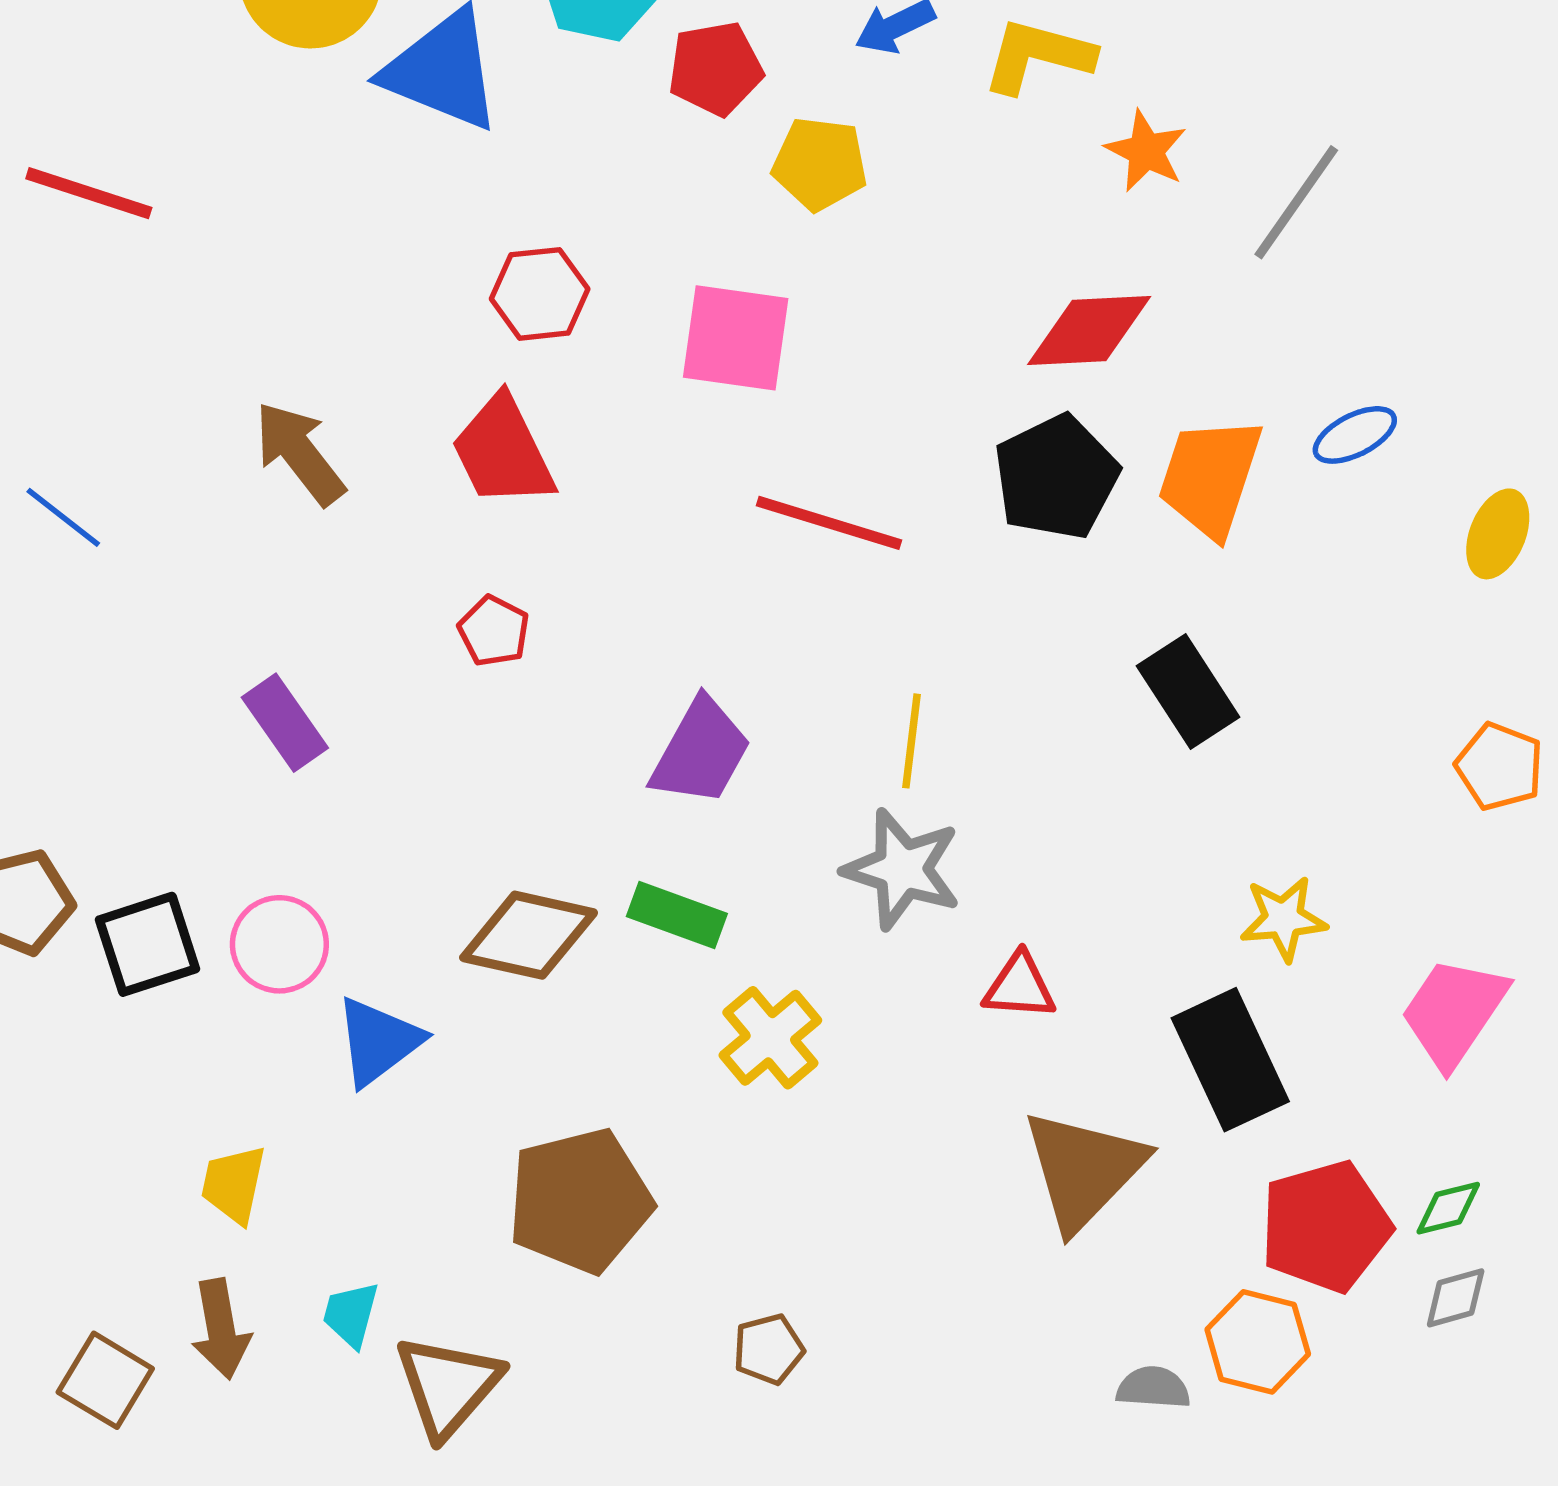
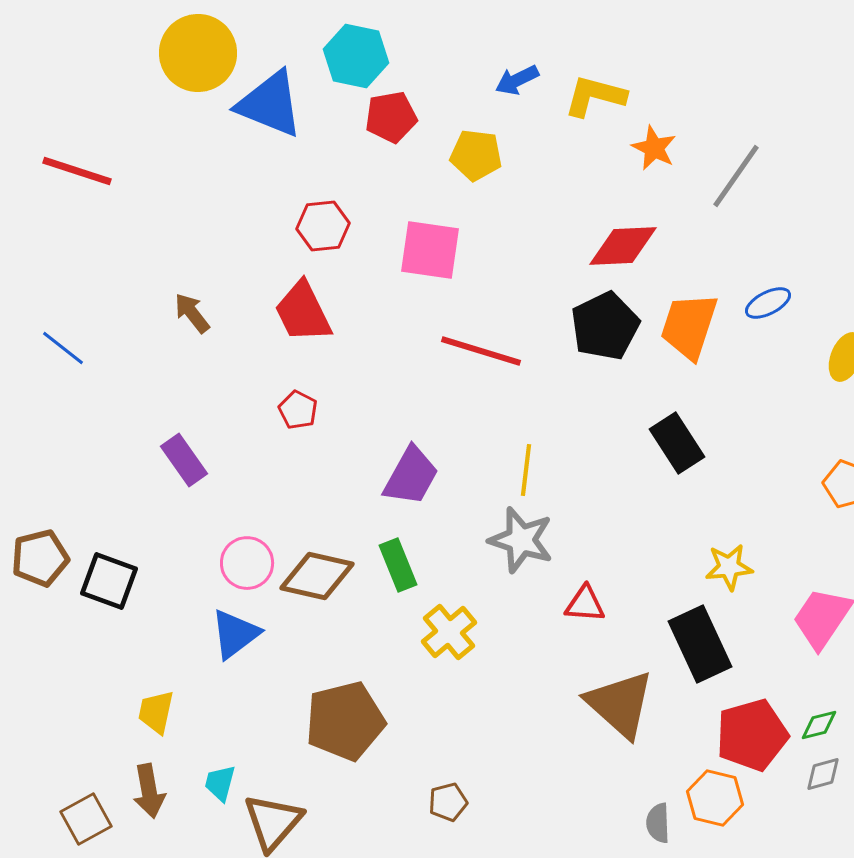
red pentagon: (715, 69) -> (391, 117), moved
brown arrow: (300, 453) -> (192, 313), size x0.7
green rectangle: (677, 915) -> (398, 565), turned 48
black square: (147, 944) -> (109, 581), turned 38
pink circle: (279, 944) -> (247, 563), moved
brown triangle: (1084, 1170) -> (620, 704), turned -32
brown square: (105, 1380) -> (86, 819), turned 30
gray semicircle: (1153, 1388) -> (658, 823), turned -96

